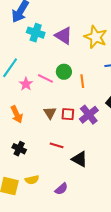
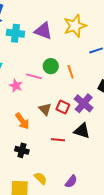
yellow star: (96, 37) -> (75, 26), turned -30
orange arrow: (17, 114) -> (22, 121), moved
red square: (68, 114) -> (63, 107), turned 32
black triangle: (80, 159) -> (82, 131), moved
yellow semicircle: (32, 180) -> (41, 178), turned -112

